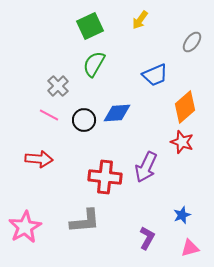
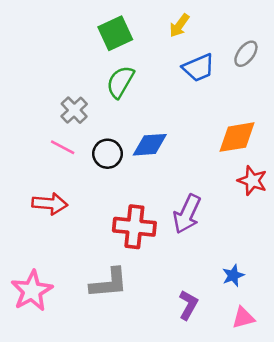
blue trapezoid: (155, 75) -> (199, 68), moved
orange diamond: (185, 107) -> (237, 137), turned 32
red star: (182, 142) -> (252, 181), moved

